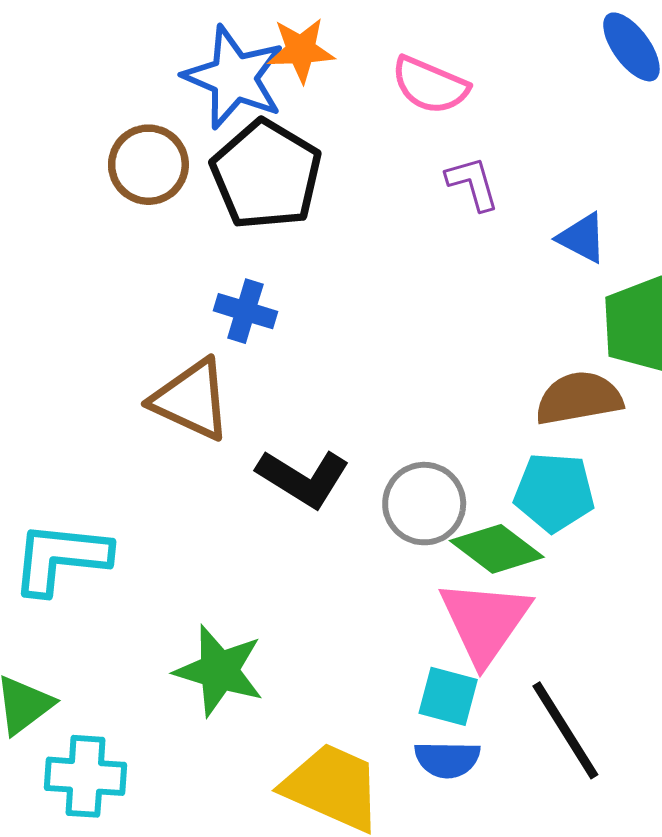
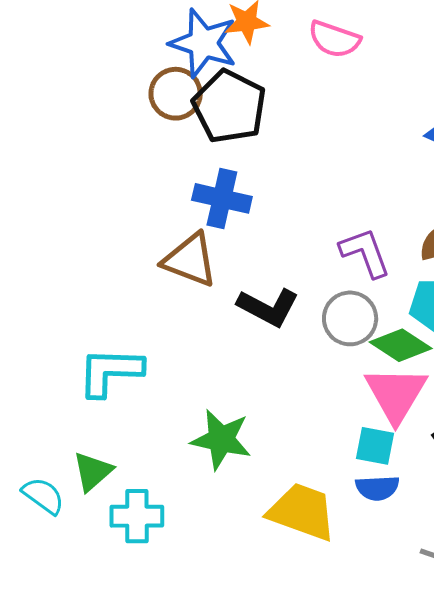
brown circle: (148, 165) -> (176, 94), moved
purple L-shape: (473, 183) -> (365, 253), moved, size x1.4
blue cross: (245, 311) -> (222, 198), size x1.4

